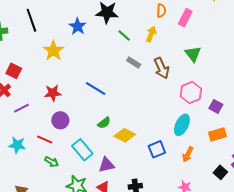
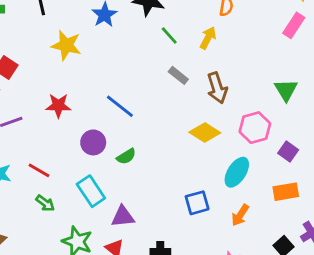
pink rectangle: (185, 18) -> (294, 25), moved
yellow star: (53, 51) -> (66, 45), turned -30
green triangle: (193, 54) -> (286, 90), moved
purple circle: (60, 120) -> (93, 142), moved
yellow diamond: (125, 135) -> (205, 132), moved

